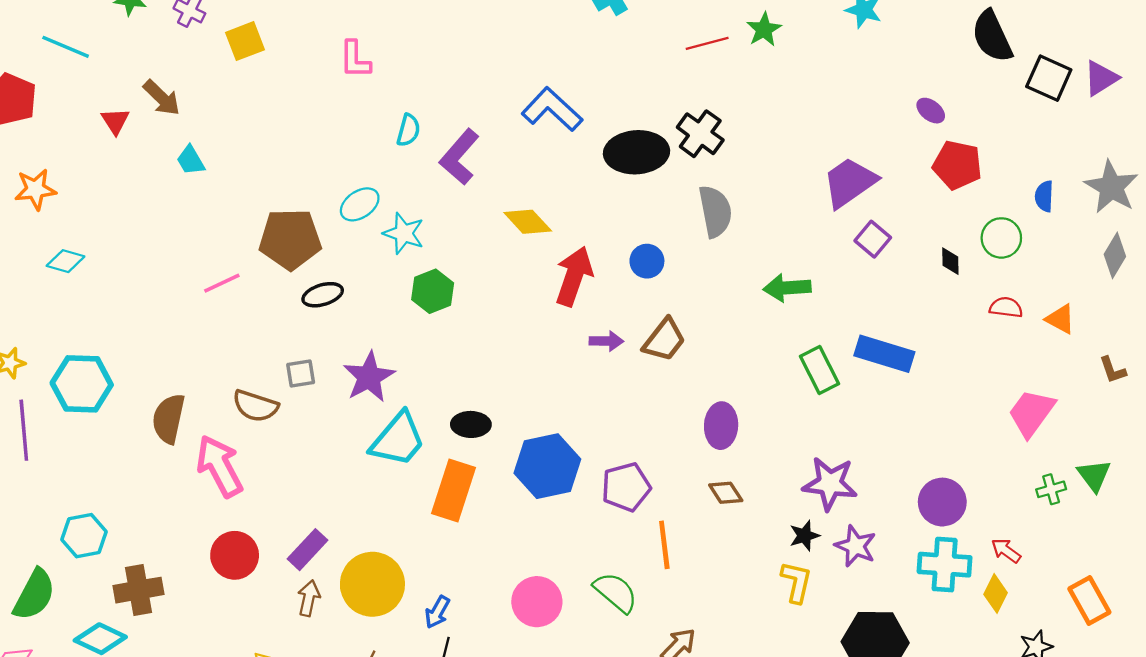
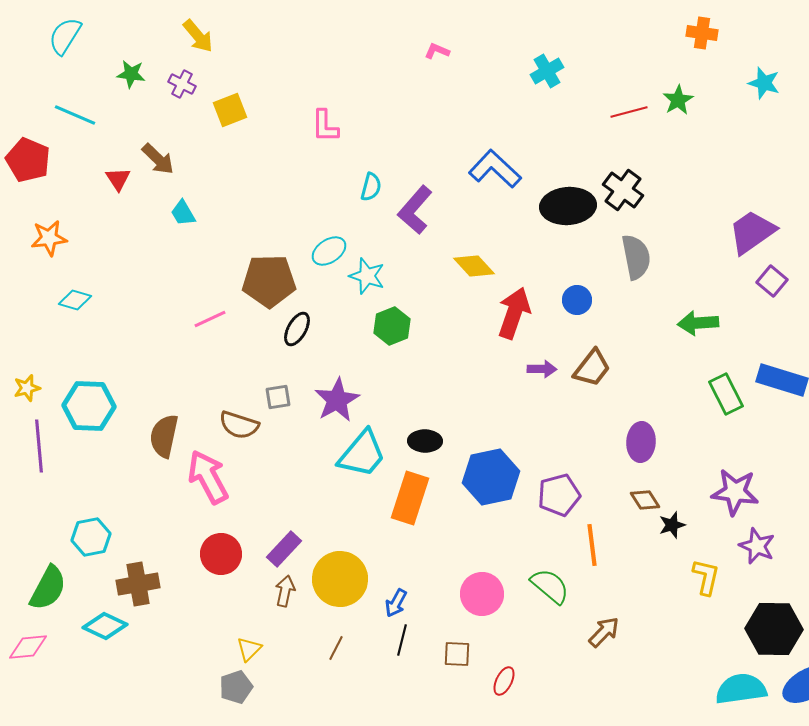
black ellipse: (323, 295) -> (297, 329), turned -44
black star: (804, 536) -> (672, 525), moved

